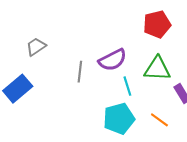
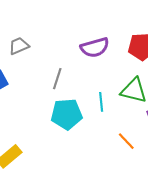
purple semicircle: (113, 60) -> (95, 47), moved
cyan pentagon: (119, 119) -> (67, 114), moved

